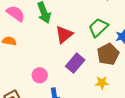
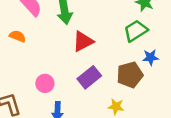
green trapezoid: (98, 27) -> (136, 31), moved

